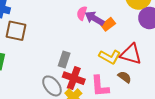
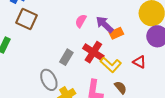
pink semicircle: (82, 13) -> (81, 21), moved
red triangle: (131, 54) -> (139, 62), moved, size x0.6
red cross: (74, 78) -> (93, 52), moved

